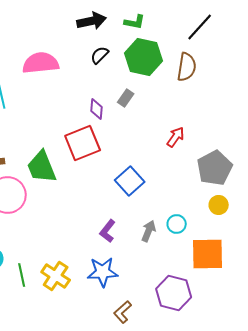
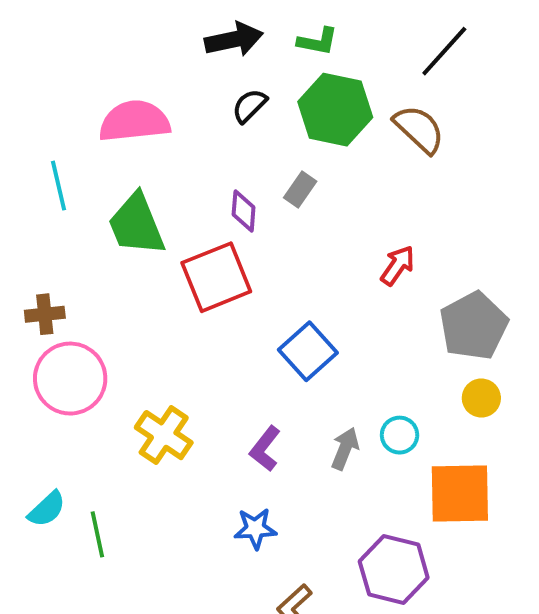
brown semicircle: (187, 67) -> (419, 129), turned -56
green trapezoid: (42, 167) -> (136, 225), moved
blue star: (103, 272) -> (255, 529), size x0.7
yellow cross: (56, 276) -> (164, 435), moved

